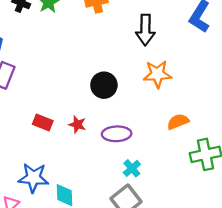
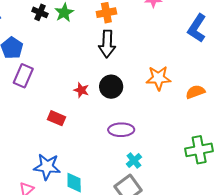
black arrow: (145, 30) -> (107, 44), moved
orange semicircle: (178, 122) -> (195, 92), moved
red star: (77, 124) -> (81, 90), moved

